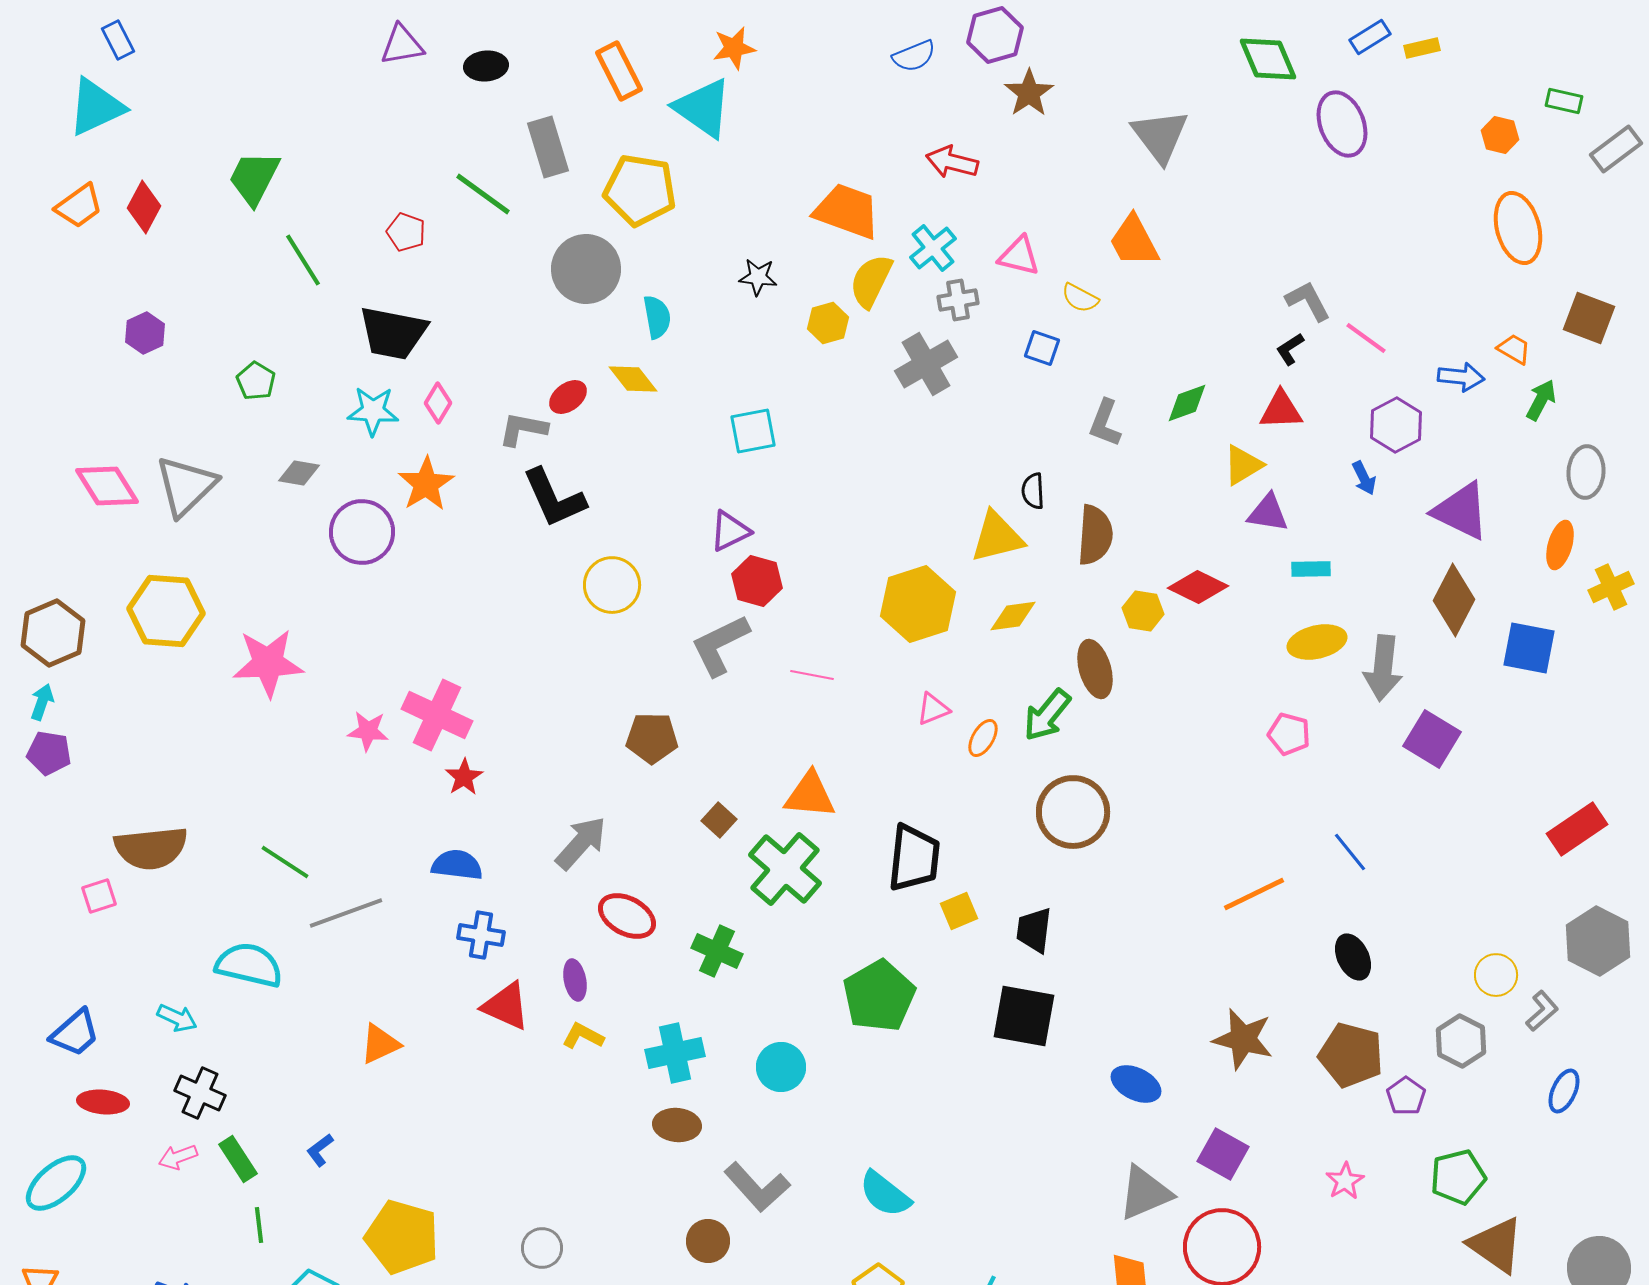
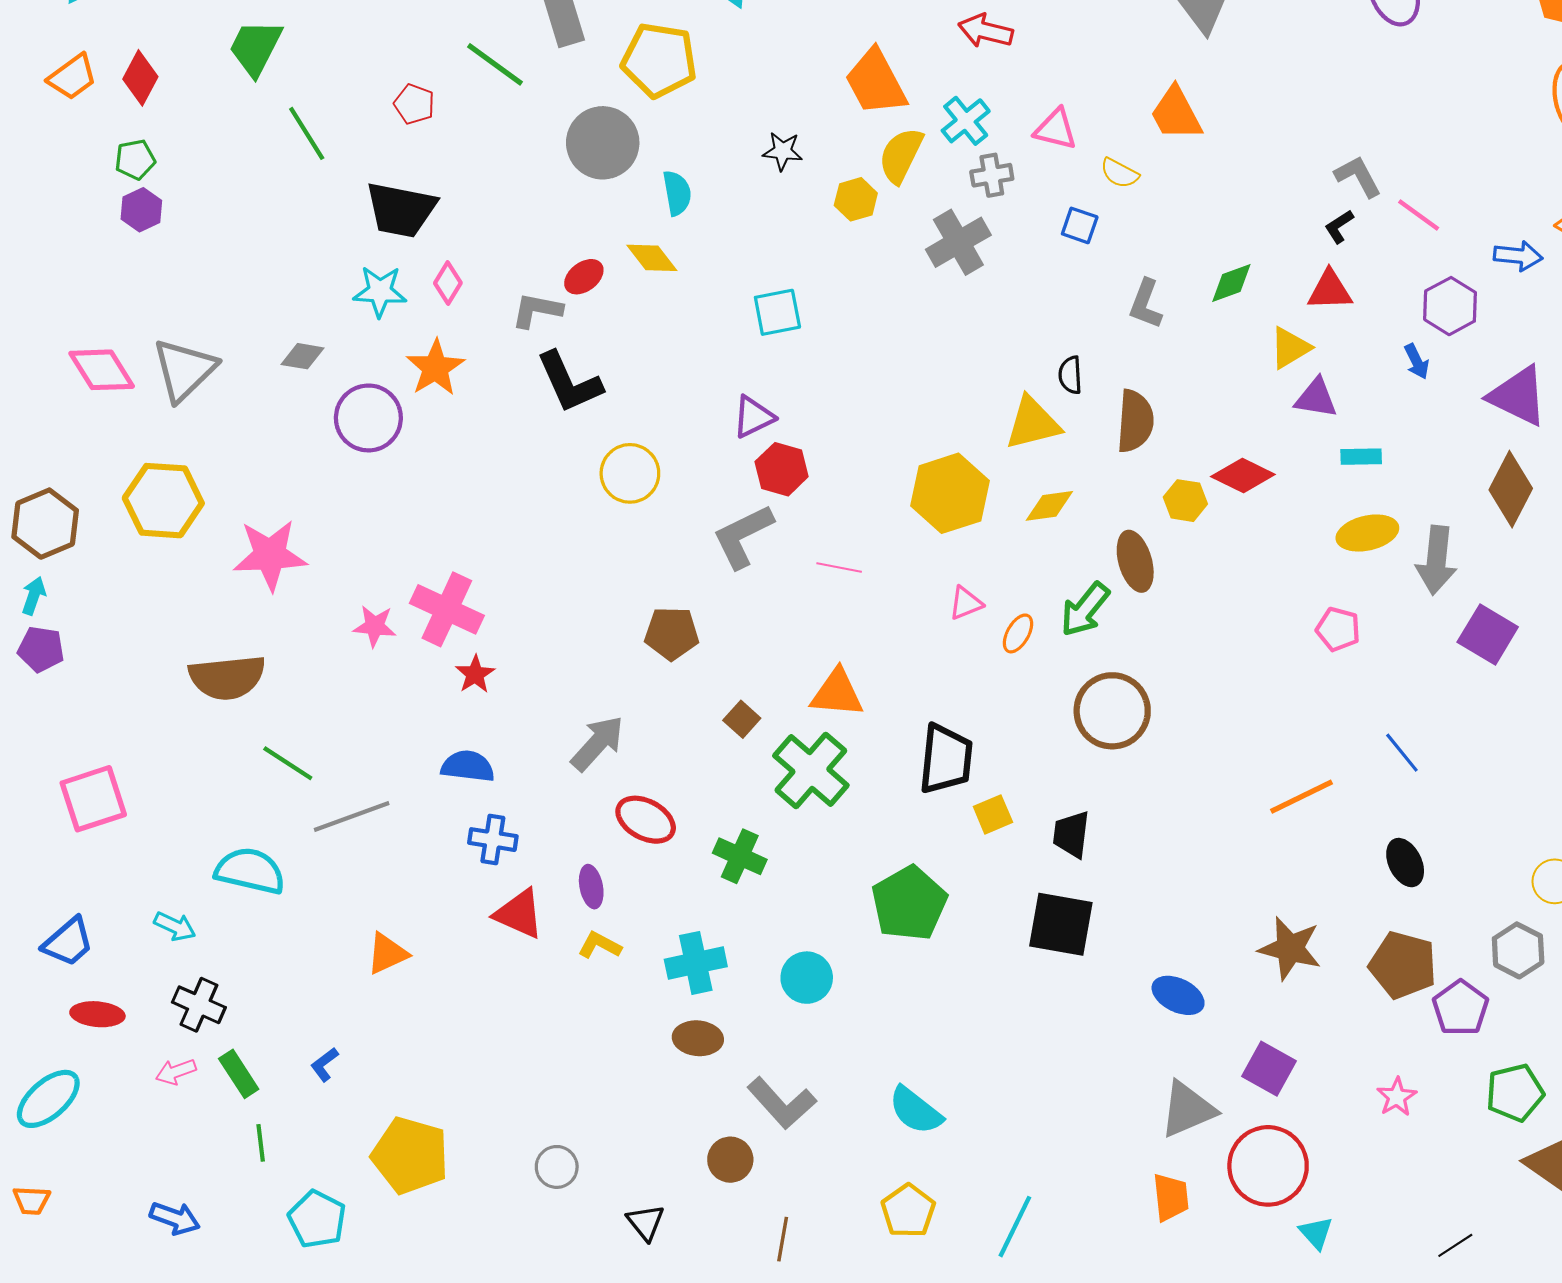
orange trapezoid: (847, 211) -> (876, 82), turned -138
green pentagon: (256, 381) -> (135, 160), moved, turned 30
brown semicircle: (151, 848) -> (227, 677), moved
pink square: (99, 896) -> (93, 799), size x1.8
purple pentagon: (1406, 1096) -> (1461, 1008), size x1.4

